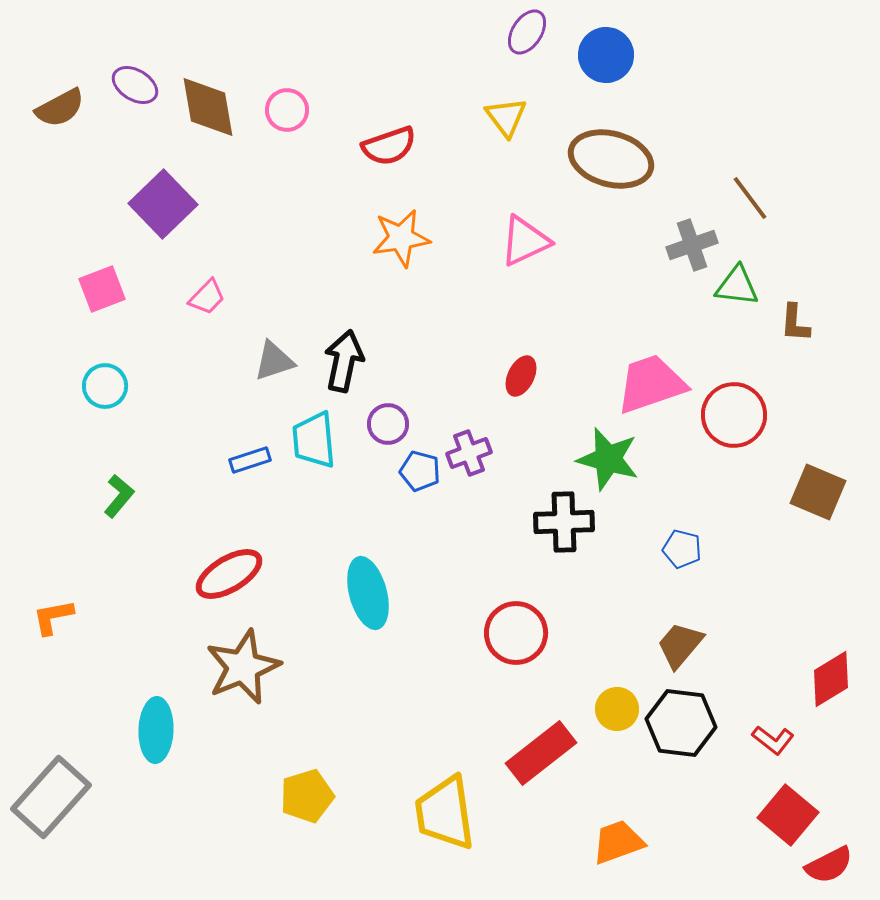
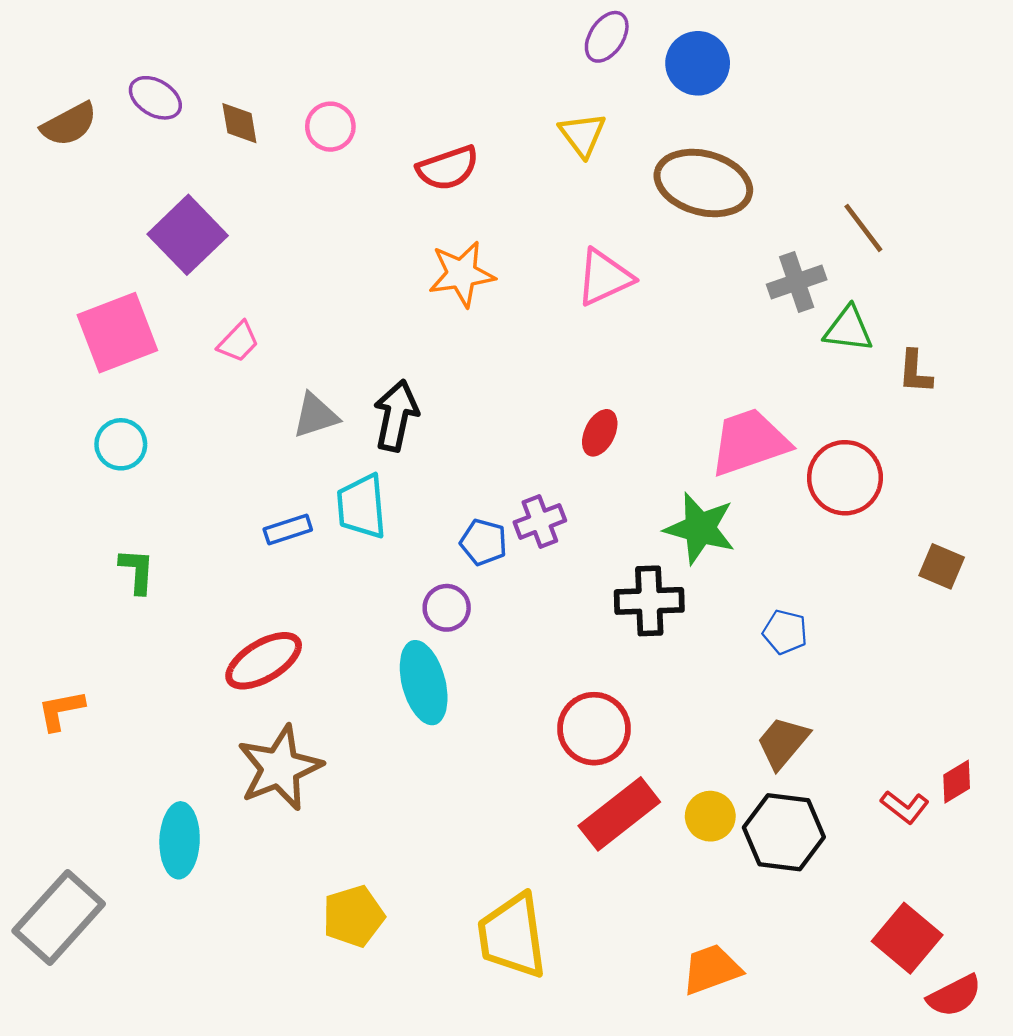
brown diamond: (208, 107) -> (239, 123), size x0.6
pink square: (102, 289) -> (117, 333), size x1.5
purple circle: (388, 424) -> (447, 608), moved
brown square: (818, 492) -> (942, 566), size x0.7
green L-shape: (119, 496) -> (137, 571), turned -36
red diamond: (831, 679) -> (957, 782), size x0.7
red L-shape: (773, 740) -> (905, 807), moved
red rectangle: (541, 753) -> (619, 814), moved

